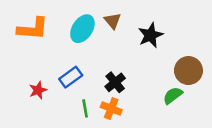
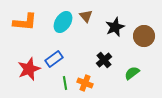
brown circle: (188, 71) -> (144, 36), moved
black cross: (115, 82) -> (104, 60), moved
red star: (38, 90) -> (29, 69), size x1.6

